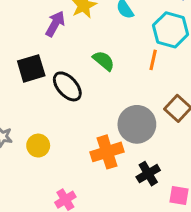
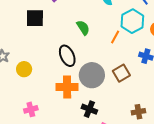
black ellipse: (67, 86) -> (67, 56), moved
black cross: (148, 174) -> (89, 109), turned 35

